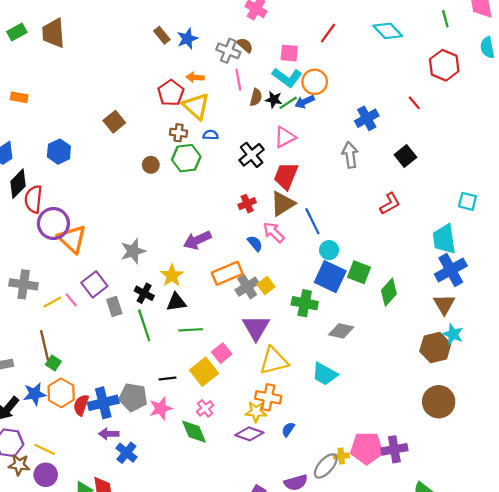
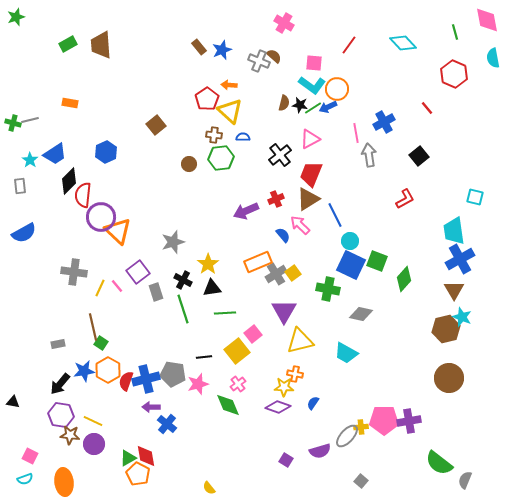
pink line: (238, 80) -> (356, 133), moved
purple arrow: (197, 240) -> (246, 211), moved
yellow line: (52, 302) -> (100, 288), turned -36
orange cross: (268, 397) -> (295, 374), size x0.7

